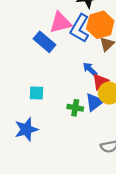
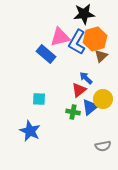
red triangle: (100, 82) -> (79, 90), moved
blue star: (26, 129) -> (30, 131), turned -30

